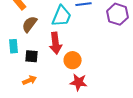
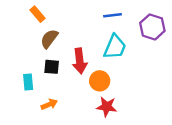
cyan trapezoid: (62, 16) -> (115, 47), moved
cyan rectangle: (14, 46) -> (28, 82), moved
black square: (32, 56) -> (52, 67), moved

